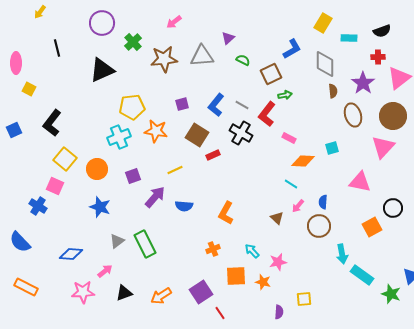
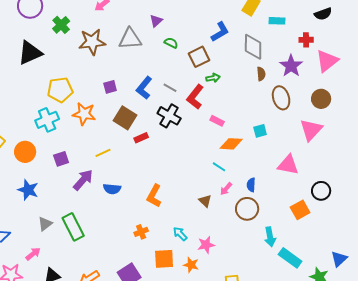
black semicircle: (382, 31) -> (323, 14), moved
brown circle: (393, 116) -> (321, 99), size x0.7

